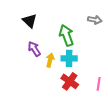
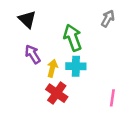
gray arrow: (95, 20) -> (108, 18), turned -72
red cross: (70, 81) -> (57, 93), moved

